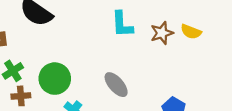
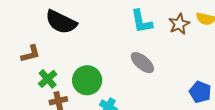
gray ellipse: (116, 85) -> (142, 63), moved

